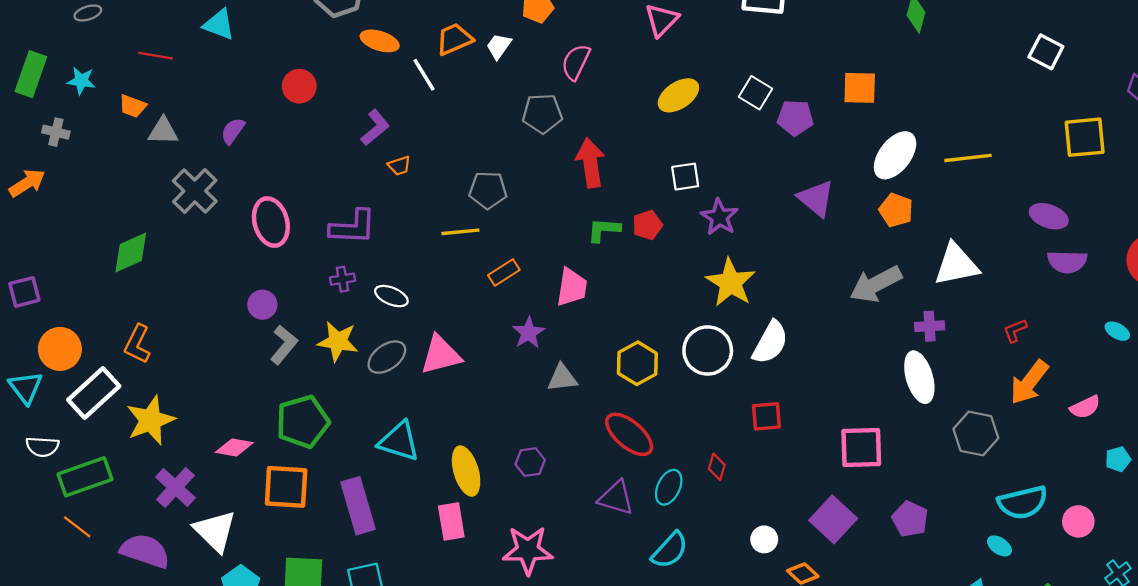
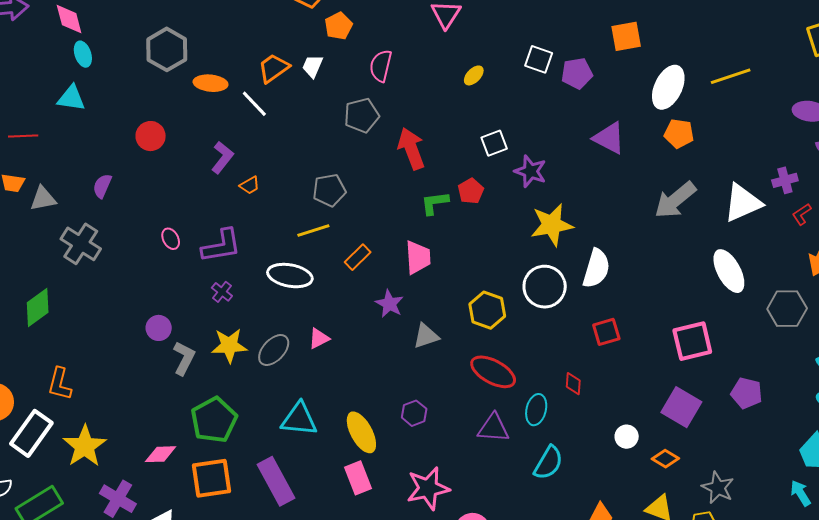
yellow ellipse: (678, 95) -> (474, 75), size x0.6
pink ellipse: (271, 222) -> (171, 239), moved, size x0.5
white triangle: (956, 265) -> (743, 203), moved
purple cross: (342, 279) -> (222, 292), turned -30
yellow star: (731, 283) -> (552, 225), turned -30
white ellipse: (391, 296) -> (290, 276), moved, size x1.5
purple cross: (930, 326) -> (785, 180), moved
pink triangle: (441, 355) -> (319, 338), size x0.6

